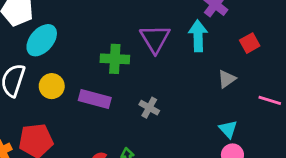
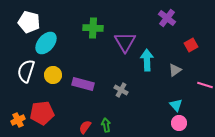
cyan arrow: (198, 36) -> (147, 60), moved
green cross: (115, 59) -> (93, 28), moved

